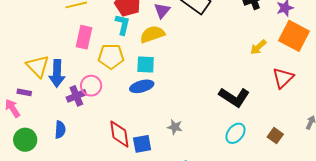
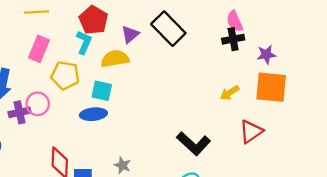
orange square: (294, 36) -> (271, 87), turned -32

